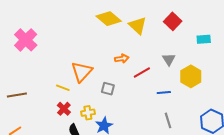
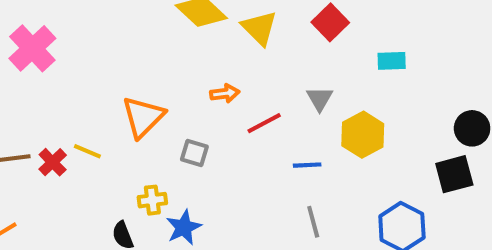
yellow line: (63, 88) -> (87, 151), moved
red cross: (64, 109) -> (53, 162), moved

